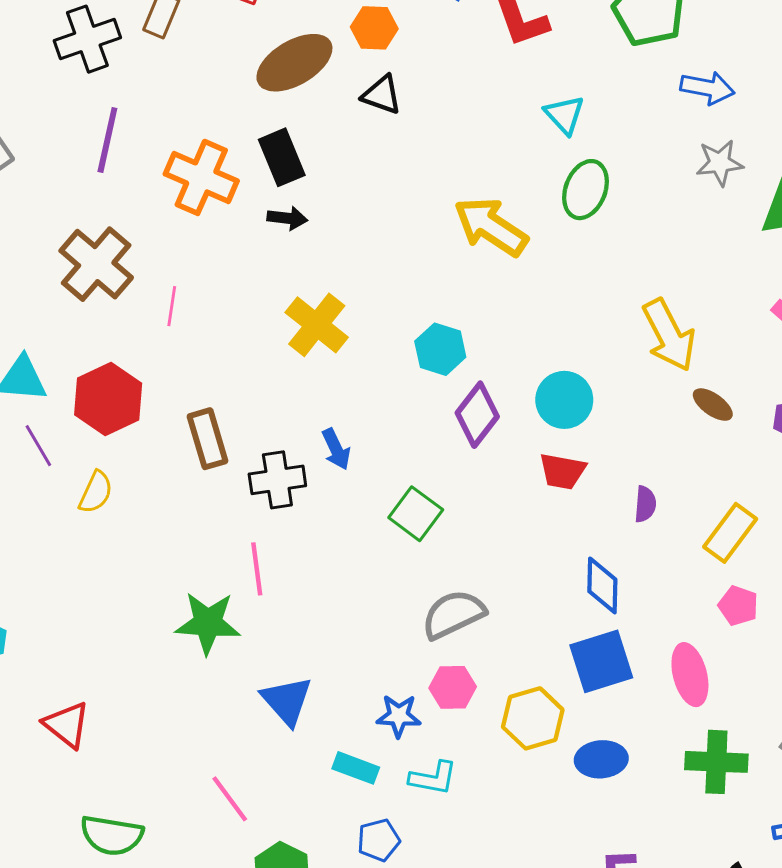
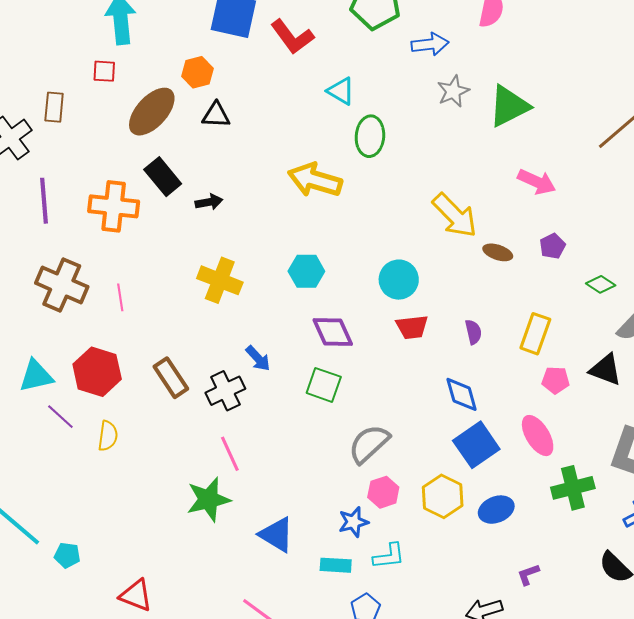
black arrow: (287, 218) -> (209, 202), moved
purple diamond: (477, 415) -> (333, 332), moved, turned -45

